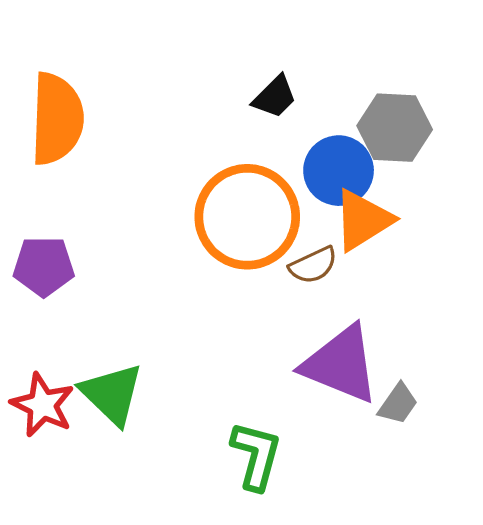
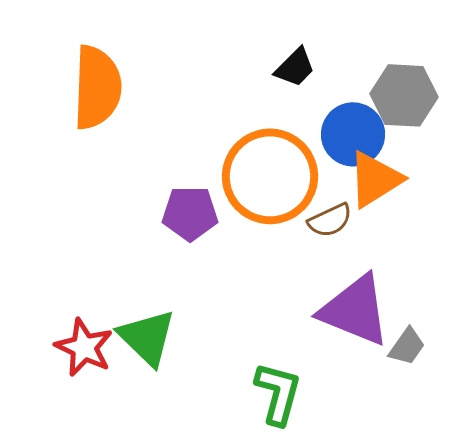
purple pentagon: (44, 266) -> (190, 213), moved

